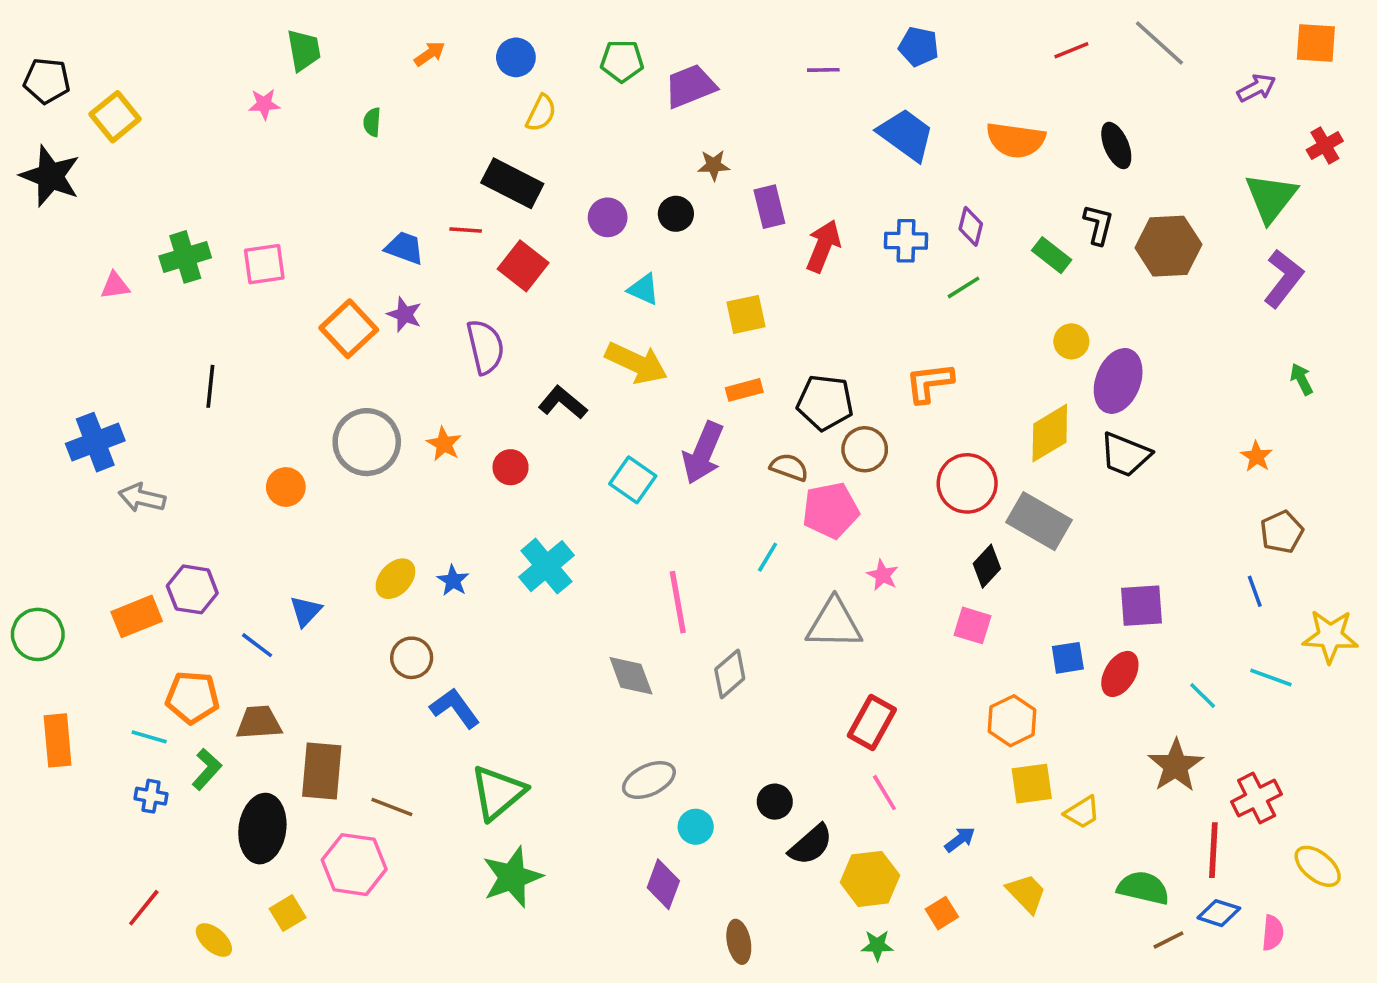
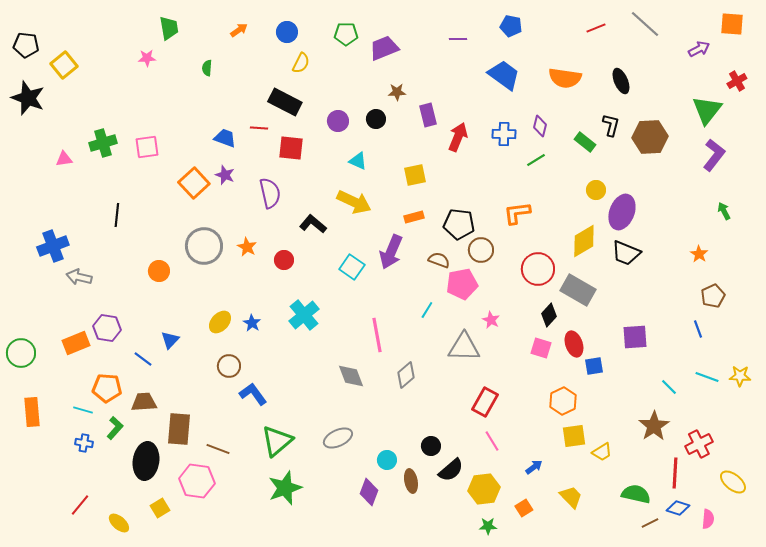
red square: (523, 266) -> (291, 148), turned -32
yellow star: (1330, 636) -> (740, 376), moved, size x0.7
red ellipse: (1120, 674) -> (574, 344), moved, turned -50
gray ellipse: (649, 780) -> (338, 438), moved
brown ellipse: (739, 942) -> (411, 481), moved

